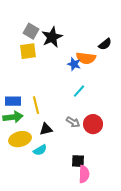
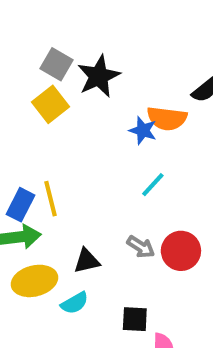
yellow square: (28, 51) -> (51, 104), turned -30
blue rectangle: (13, 101) -> (20, 205), turned -63
yellow line: (36, 105) -> (51, 199), moved
black square: (78, 161) -> (135, 319), moved

